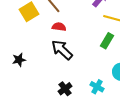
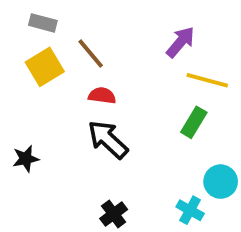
cyan cross: (97, 87) -> (190, 210), moved

